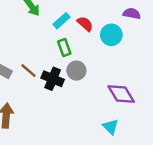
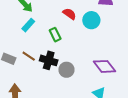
cyan rectangle: (62, 21) -> (28, 25), moved
gray circle: (76, 71) -> (66, 70), moved

